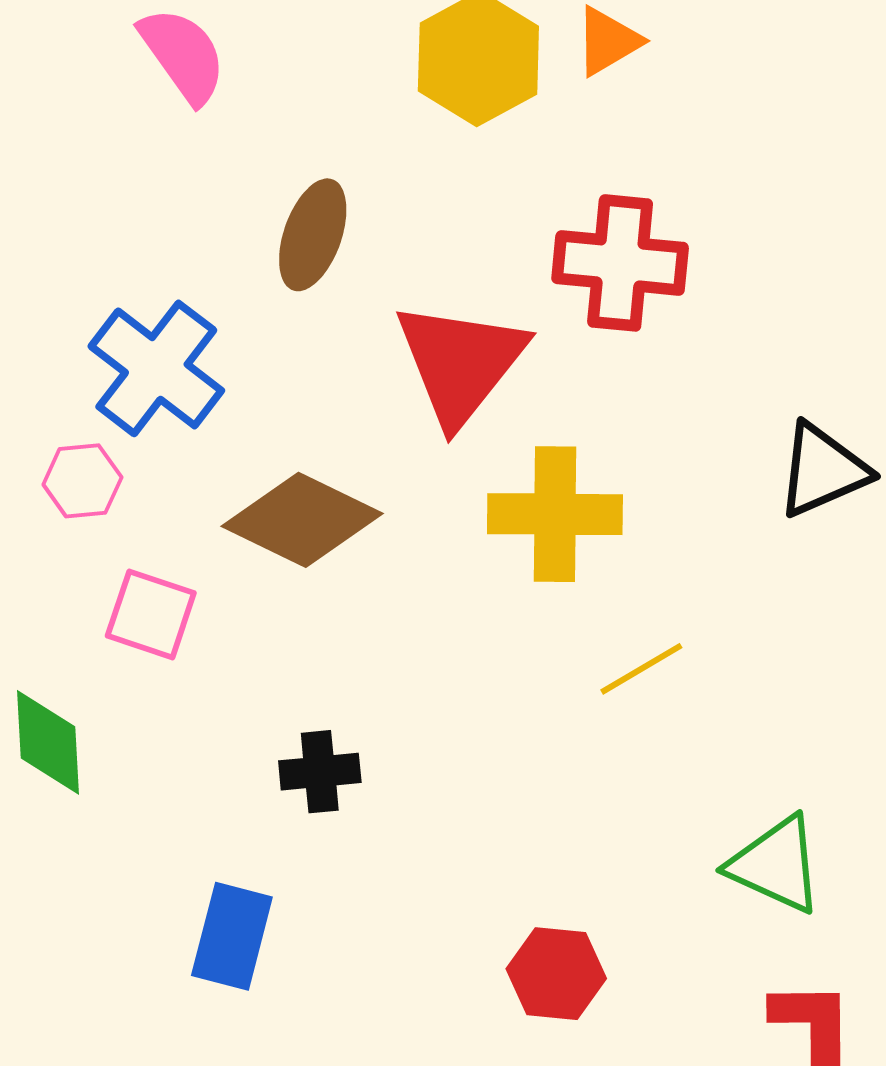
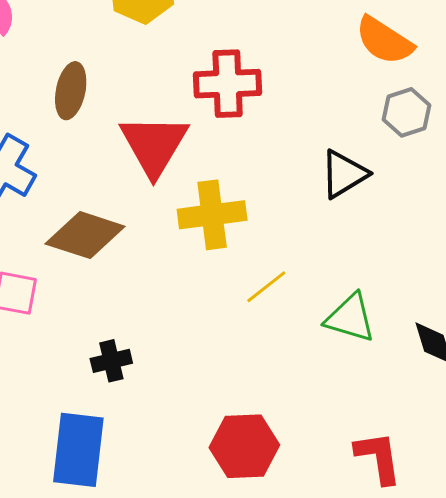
green triangle: (776, 865) -> (350, 318), moved
blue rectangle: (232, 936) -> (78, 450), size x1.4
red hexagon: (556, 974) -> (244, 446), size x1.4

